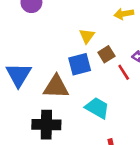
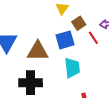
blue square: (80, 64) -> (65, 40), moved
cyan trapezoid: (97, 108) -> (72, 68), turned 55

